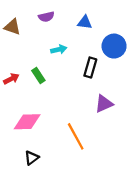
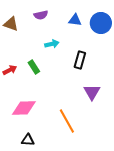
blue circle: (114, 46) -> (101, 23), moved
purple triangle: (104, 104) -> (92, 92), turned -36
black triangle: (32, 158) -> (28, 140), turned 40

